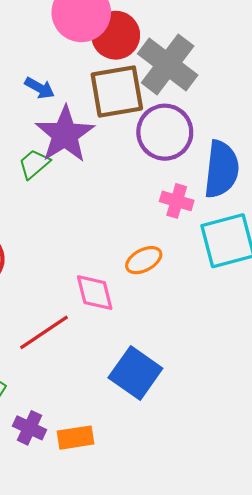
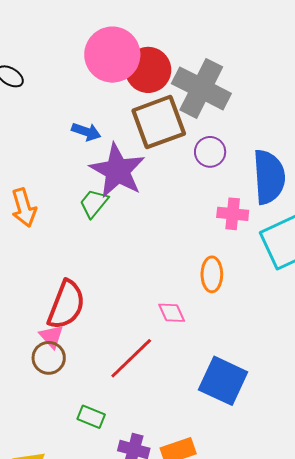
purple circle: (165, 132) -> (210, 152), size x0.6
orange ellipse: (144, 260) -> (212, 274), turned -52
pink diamond: (95, 293) -> (172, 313), size x0.7

